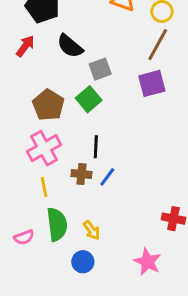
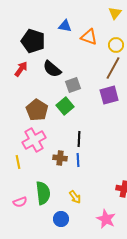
black line: (96, 147) -> (79, 139), moved
blue line: (107, 177) -> (78, 160), turned -40
yellow line: (44, 187) -> (18, 162), moved
yellow arrow: (91, 230) -> (75, 197), moved

